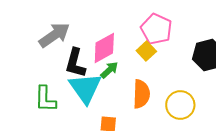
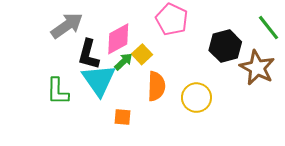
yellow square: (146, 51) -> (142, 54), moved

